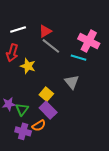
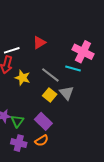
white line: (18, 30) -> (12, 50), moved
gray line: (51, 46) -> (50, 75), moved
yellow square: (46, 94) -> (50, 95), moved
orange semicircle: (39, 126) -> (42, 141), moved

